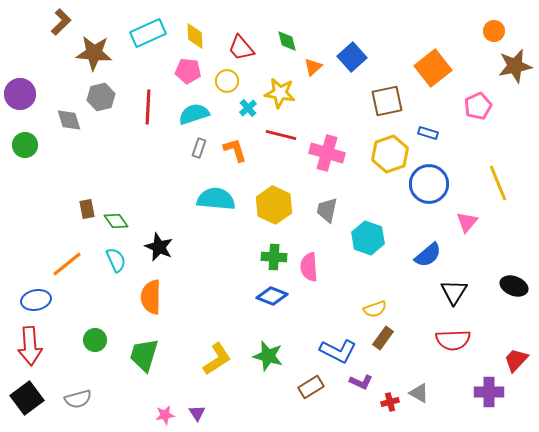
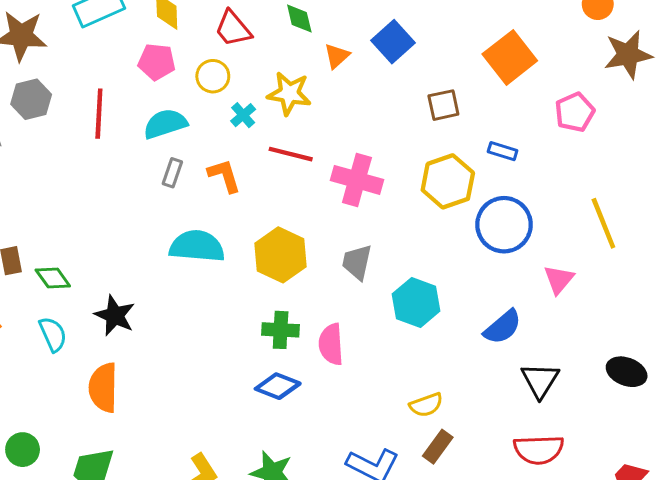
brown square: (387, 101) -> (443, 105), size x0.7

